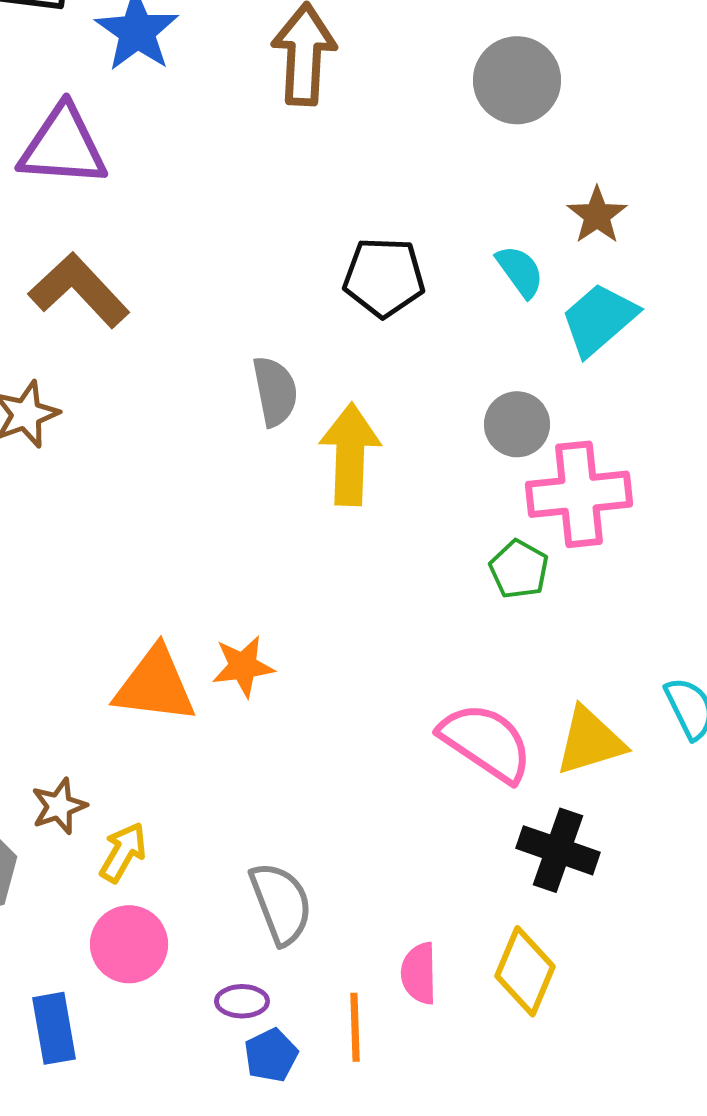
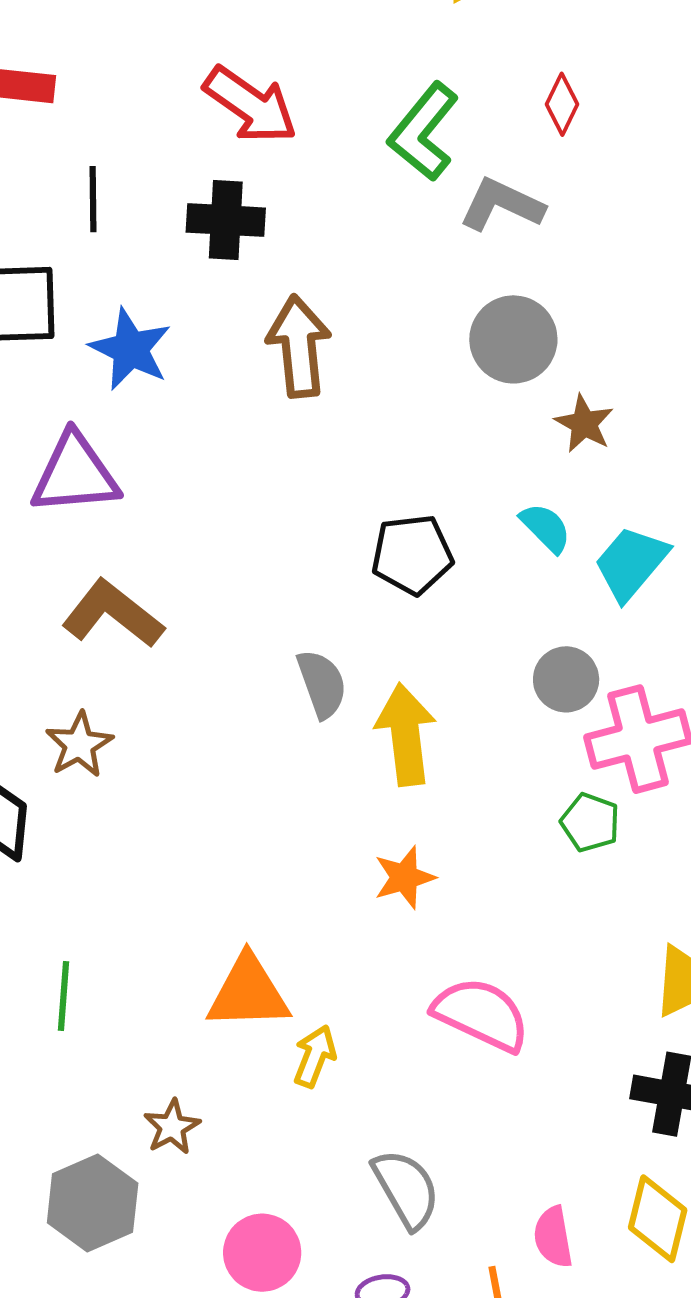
brown star: (597, 215) -> (584, 424), moved
orange star: (243, 666) -> (404, 877), moved
pink semicircle: (486, 742) -> (481, 1014), moved
yellow arrow: (123, 852) -> (315, 1056), moved

